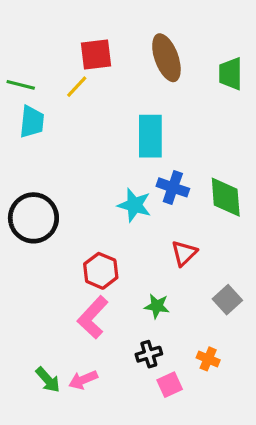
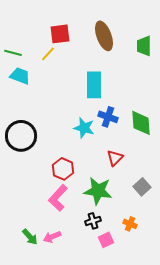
cyan trapezoid: (32, 122) -> (20, 76), turned -75
green star: (157, 306) -> (98, 191), size x1.8

